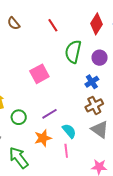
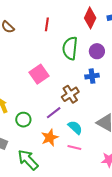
red line: (53, 25) -> (47, 24), turned 48
blue cross: (92, 82) -> (92, 76), turned 32
brown cross: (94, 105) -> (70, 94), moved
pink line: (66, 151) -> (74, 147), turned -64

